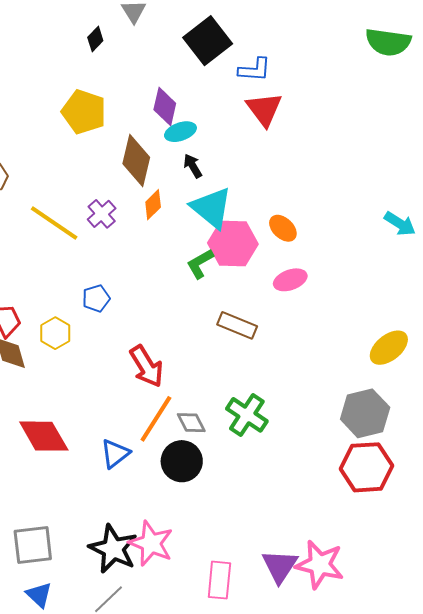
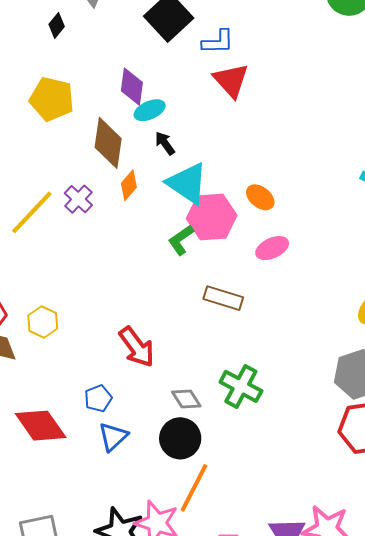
yellow line: (54, 223) -> (32, 212), turned -76
blue pentagon: (96, 298) -> (98, 398), moved
orange line: (156, 419) -> (194, 488), moved

